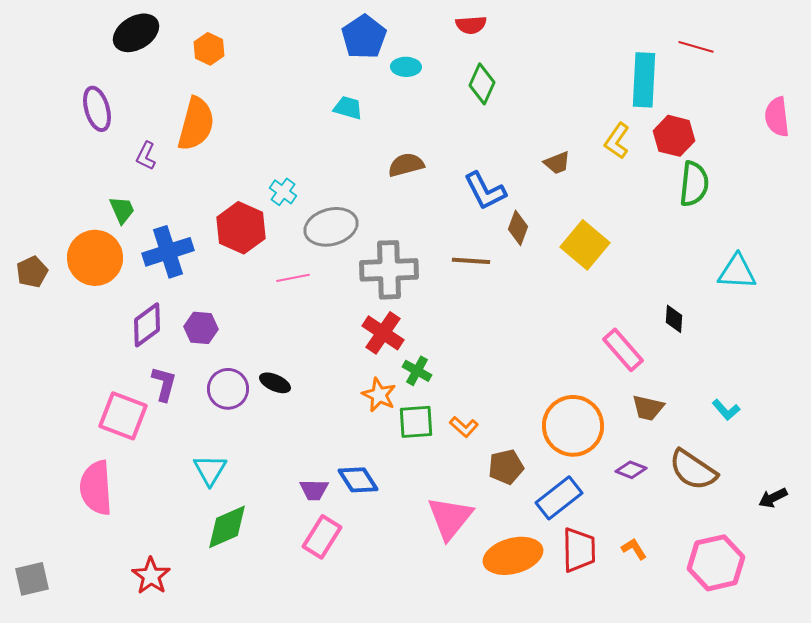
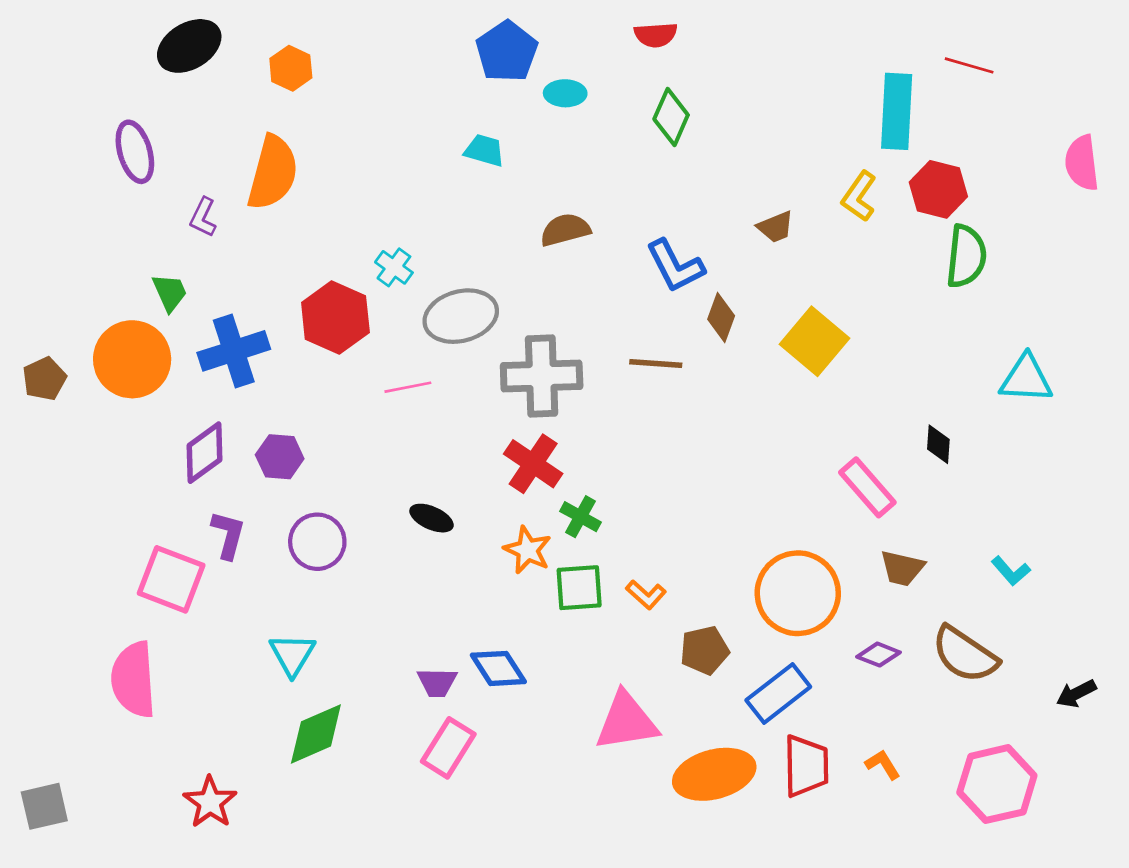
black ellipse: (275, 383) -> (432, 518), moved
pink triangle: (450, 518) -> (626, 721), turned 42

